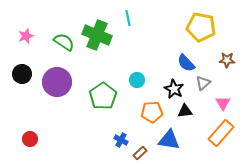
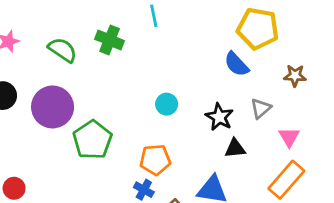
green cross: (97, 35) -> (110, 40), size x0.7
blue semicircle: (186, 63) -> (236, 64), moved
green pentagon: (103, 96) -> (92, 140), moved
orange pentagon: (152, 112) -> (155, 160), moved

